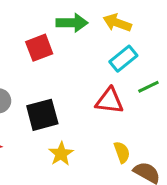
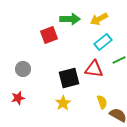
yellow arrow: (117, 23) -> (99, 19), turned -48
black square: (42, 115) -> (69, 78), moved

